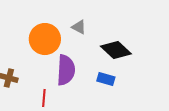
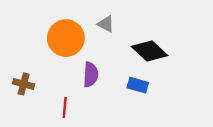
purple semicircle: (66, 70) -> (91, 75), size x0.7

